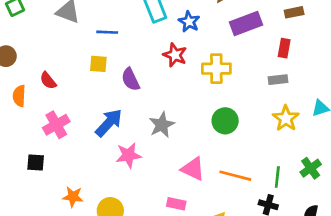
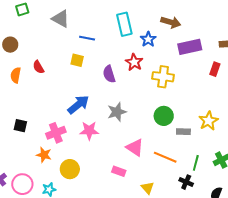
purple semicircle: (130, 79) -> (109, 74), moved
gray rectangle: (278, 80) -> (183, 132), moved
pink cross: (56, 125) -> (56, 133), moved

